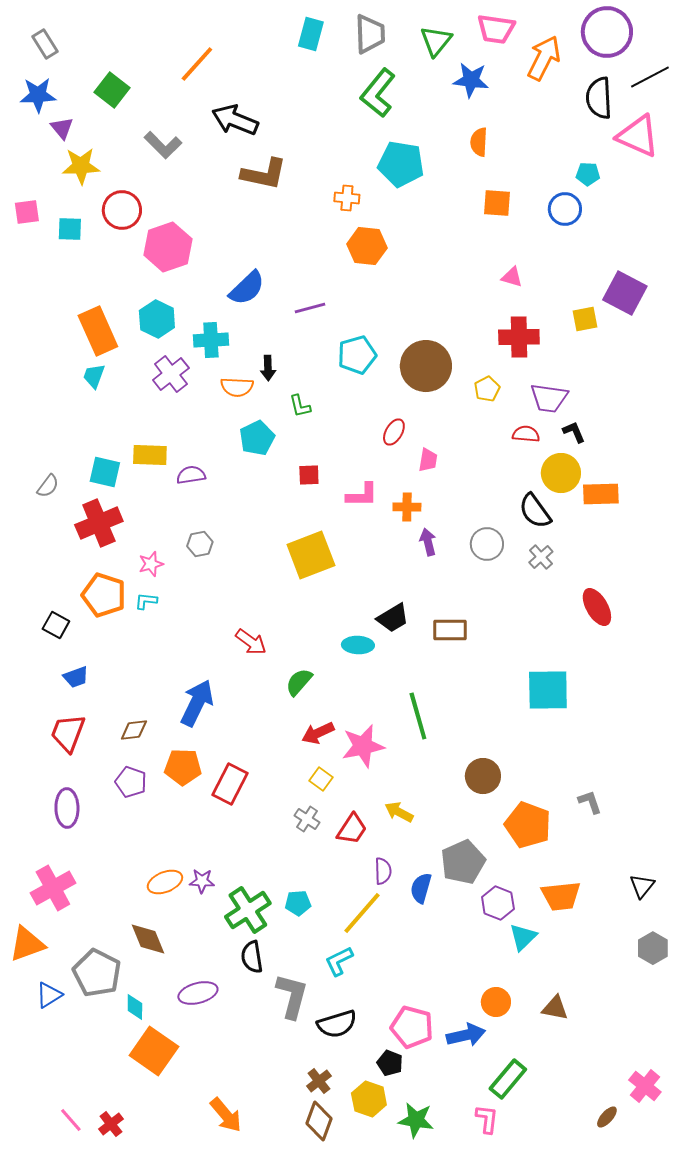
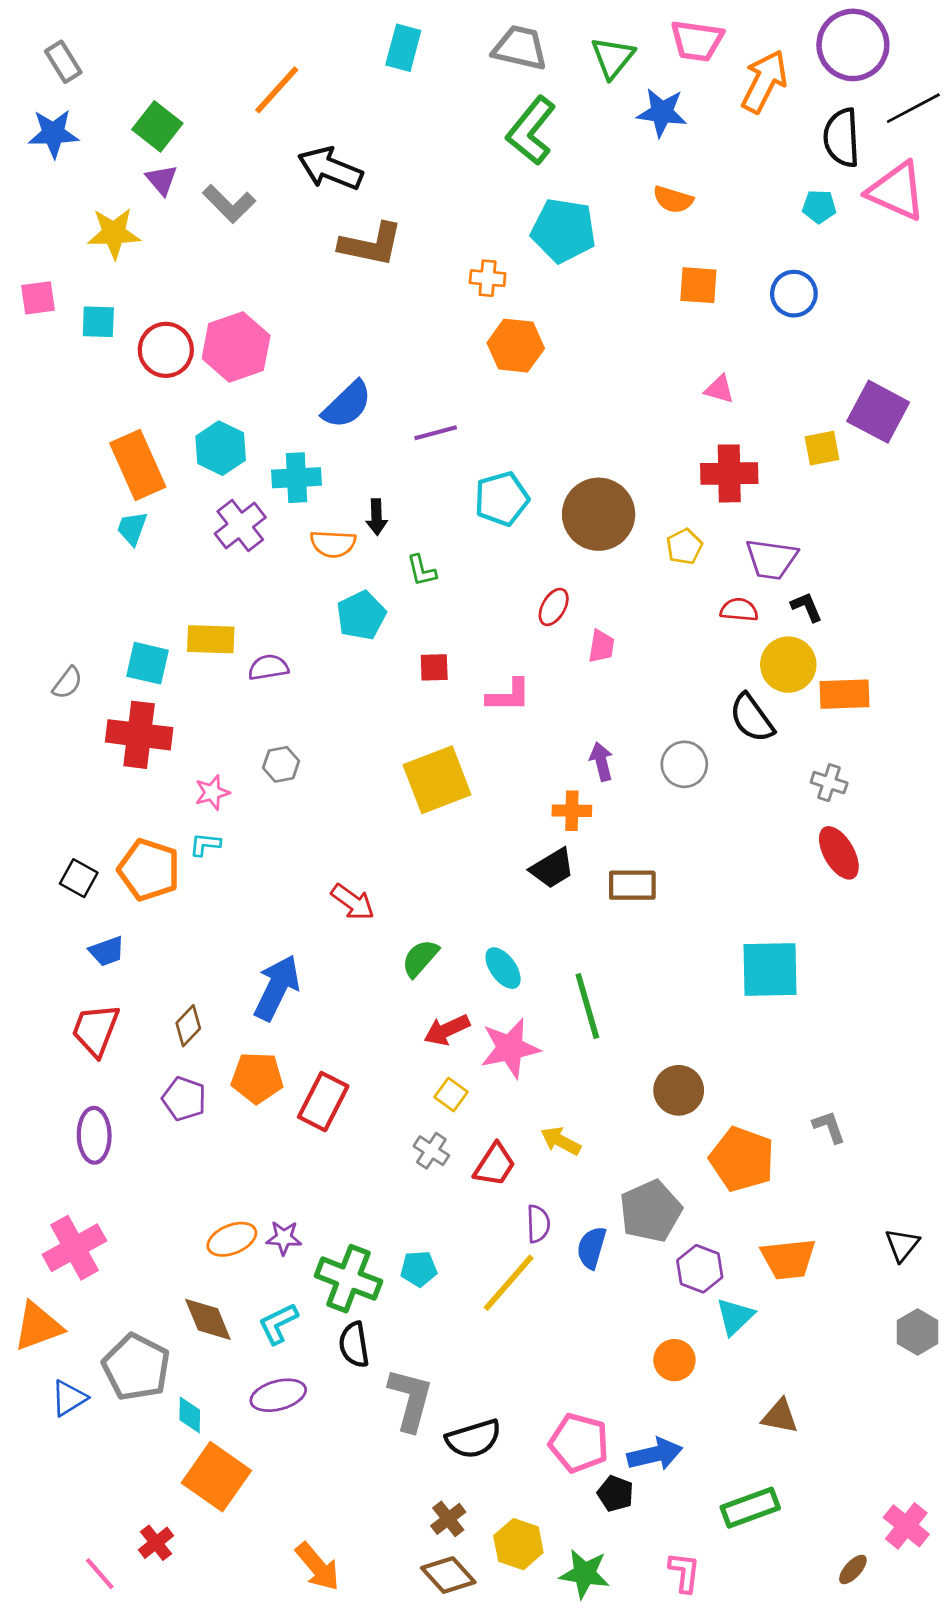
cyan rectangle: (311, 34) -> (403, 48), moved
gray trapezoid: (370, 34) -> (520, 48), turned -75
purple triangle: (62, 128) -> (162, 180), moved
orange semicircle: (479, 142) -> (673, 199), turned -76
cyan pentagon: (588, 174) -> (819, 207), moved
red circle: (122, 210) -> (166, 350), moved
orange cross: (407, 507) -> (572, 811), moved
red cross: (99, 523) -> (139, 735), turned 30
gray cross: (541, 557) -> (829, 783), moved, turned -30
orange pentagon: (104, 595) -> (149, 870), moved
cyan ellipse: (358, 645) -> (503, 968), moved, turned 52
brown diamond: (134, 730) -> (188, 1026), turned -40
green cross: (248, 910) -> (348, 1279), turned -36
cyan L-shape: (339, 961) -> (278, 1324), moved
orange circle: (496, 1002) -> (674, 1360), moved
black pentagon: (390, 1063) -> (615, 1494), moved
green rectangle: (508, 1079) -> (750, 1508), moved, turned 30
brown diamond: (319, 1121) -> (448, 1575), turned -63
red cross: (111, 1124) -> (156, 1543), moved

